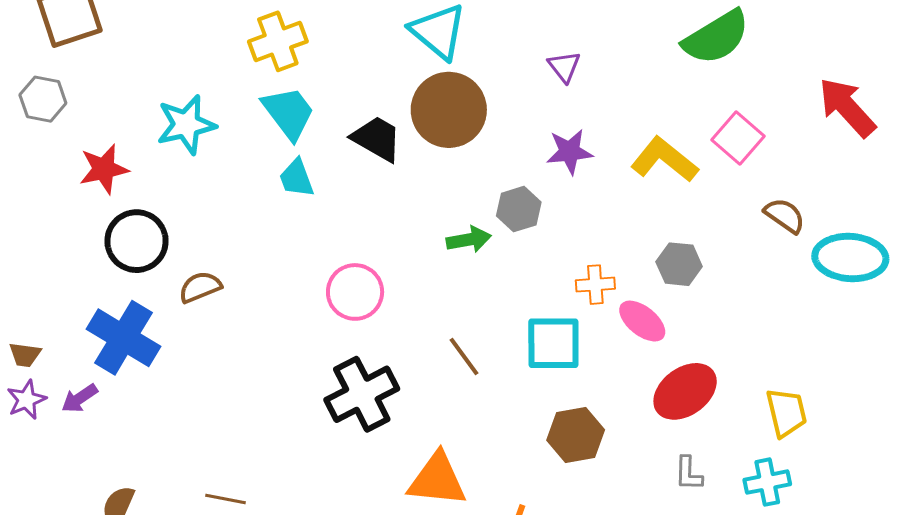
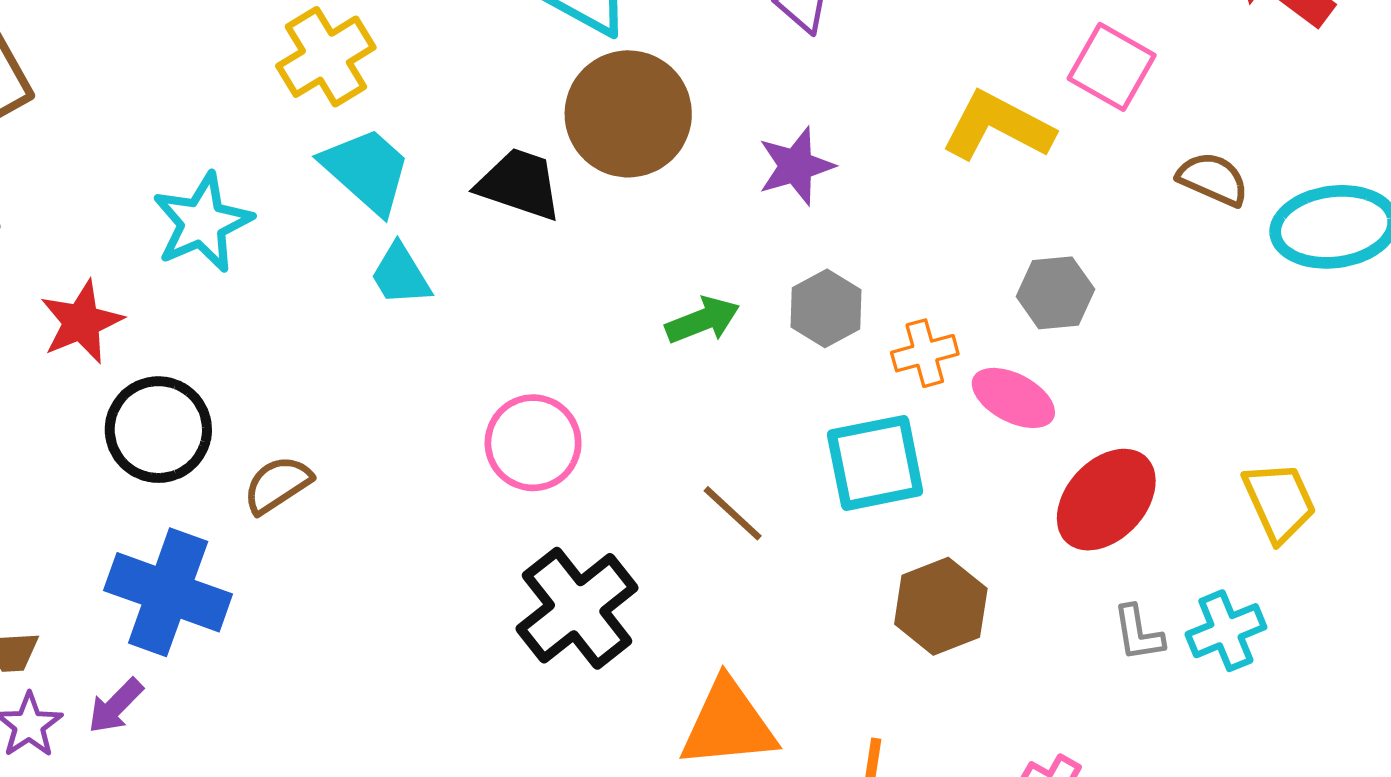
purple star: (570, 152) -> (796, 166), moved
gray hexagon: (519, 209) -> (826, 308), moved
cyan cross: (767, 482) -> (1226, 631), moved

